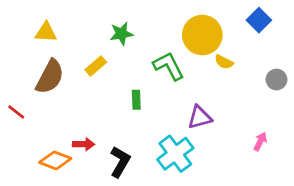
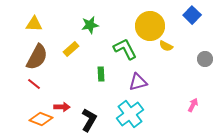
red line: (16, 112) -> (34, 84), moved
purple triangle: (200, 117) -> (138, 82), moved

